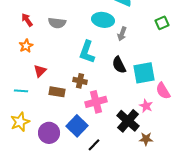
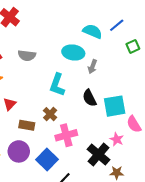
green square: (162, 23) -> (133, 46), moved
brown cross: (80, 81) -> (50, 114), turned 32
purple circle: (49, 133) -> (19, 151), moved

